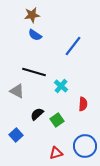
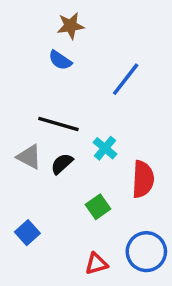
brown star: (32, 15) -> (70, 26), moved
red semicircle: (83, 104) -> (143, 179), size x1.5
black semicircle: (37, 114) -> (62, 164), moved

